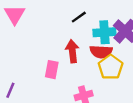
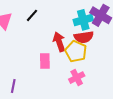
black line: (79, 17) -> (32, 15), moved
yellow pentagon: (111, 67) -> (76, 51), moved

